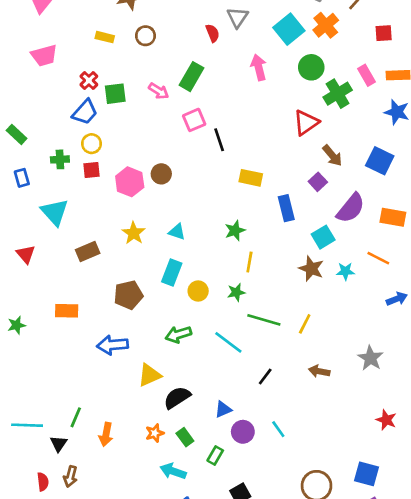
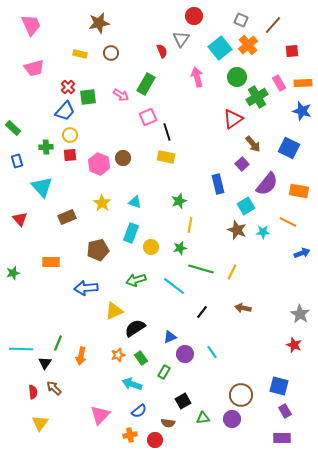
yellow rectangle: (251, 178) -> (166, 157), moved
gray star: (370, 358) -> (300, 314), moved
brown arrow: (70, 477) -> (54, 388), turned 119

